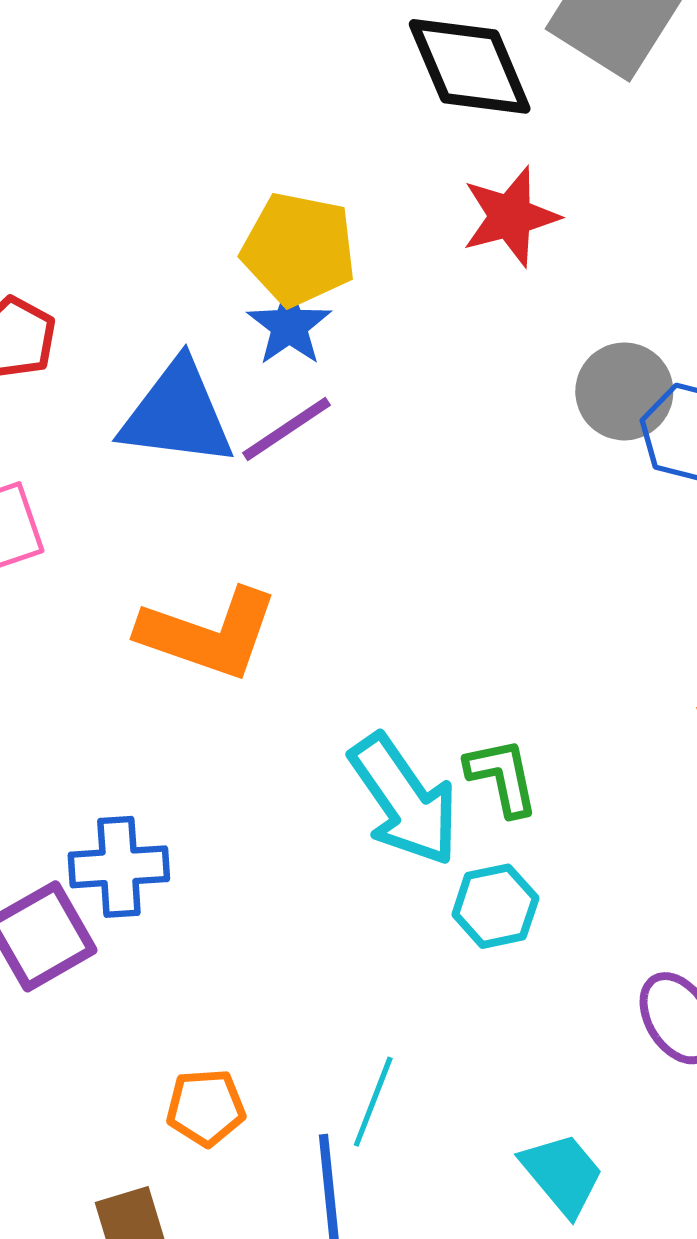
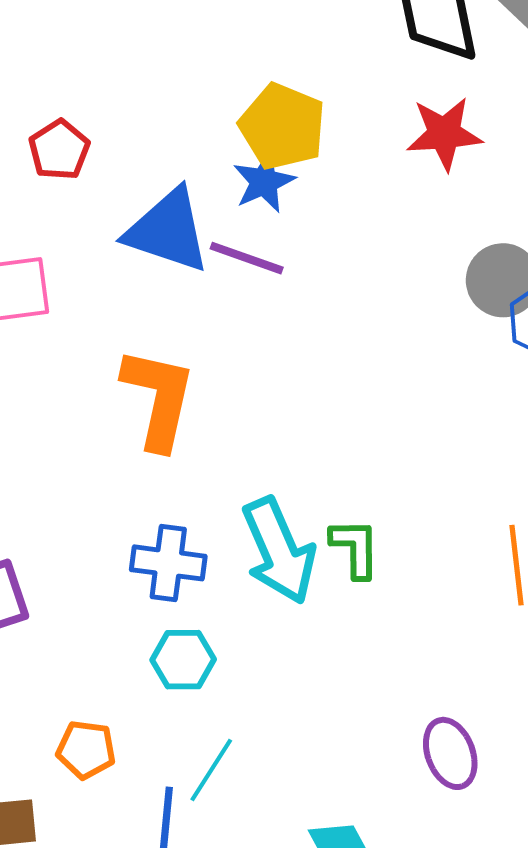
purple line: (286, 429) -> (247, 258), turned 42
orange L-shape: (209, 634) -> (158, 398), turned -108
blue cross: (119, 867) -> (168, 563), moved
cyan hexagon: (495, 906) -> (183, 660), moved

